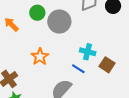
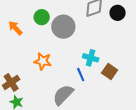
orange star: (40, 57) -> (43, 61), turned -30
blue line: (78, 69) -> (81, 75), turned 32

